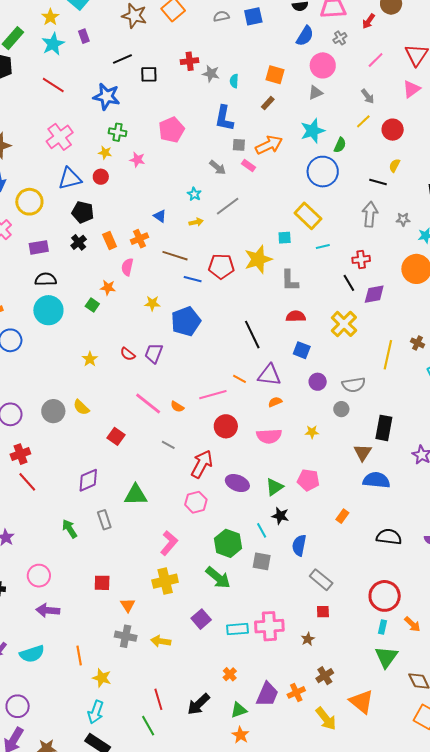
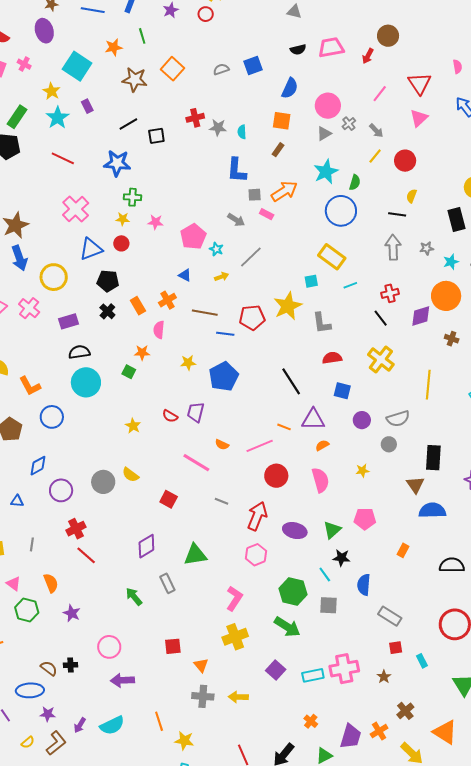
blue semicircle: (305, 36) -> (290, 88), moved
gray cross: (340, 38) -> (349, 124), moved
pink pentagon: (171, 130) -> (193, 237), moved
purple diamond: (374, 294) -> (421, 316), moved
brown cross: (418, 343) -> (452, 339), moved
orange semicircle: (177, 407) -> (222, 445), moved
pink semicircle: (269, 436) -> (320, 480), turned -95
cyan rectangle: (382, 627) -> (422, 661), moved, turned -32

